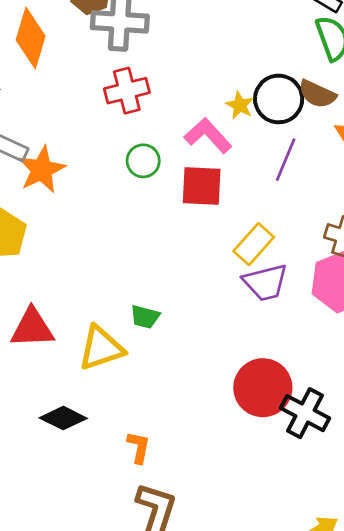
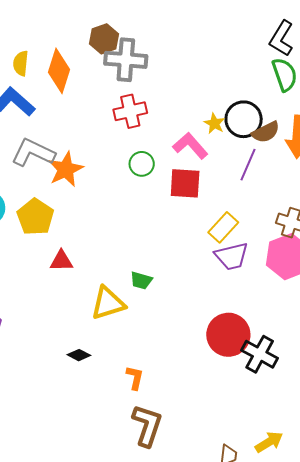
brown semicircle: (317, 94) -> (266, 132), moved, turned -52
red triangle: (32, 328) -> (61, 261), moved, size x0.7
black diamond: (63, 418) -> (79, 355), size x0.7

